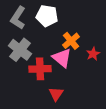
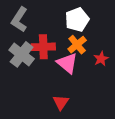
white pentagon: (47, 16) -> (77, 20), moved, turned -30
red cross: (40, 69) -> (43, 47), moved

